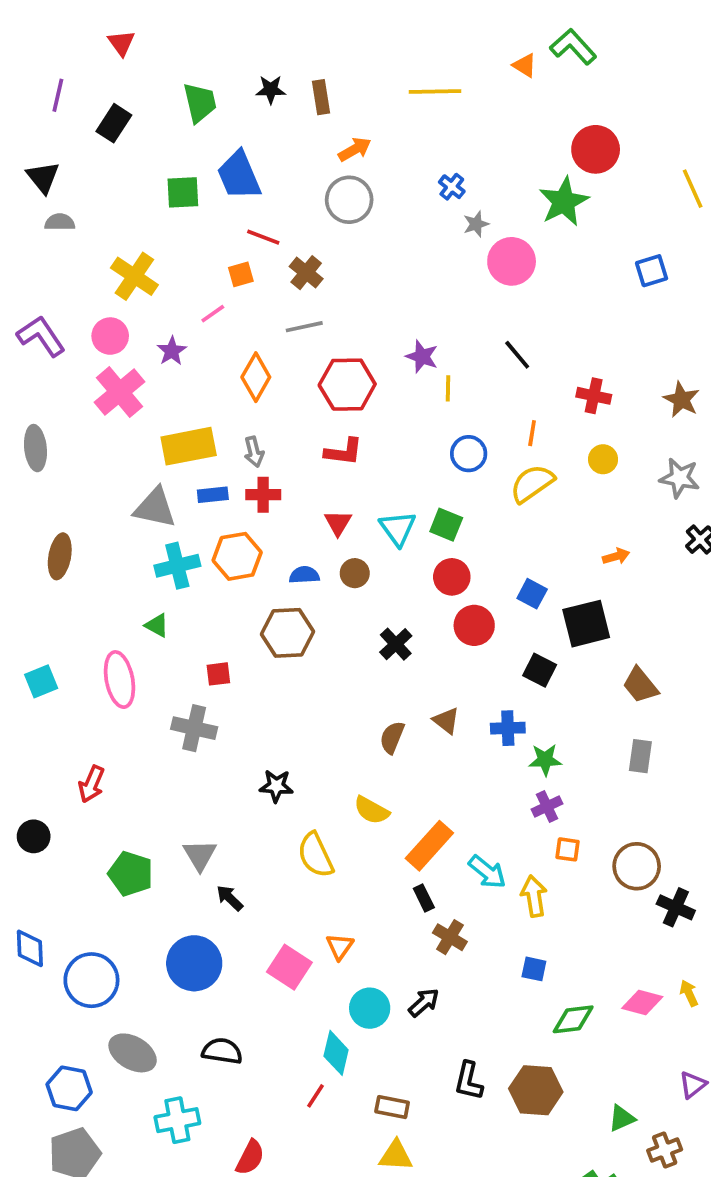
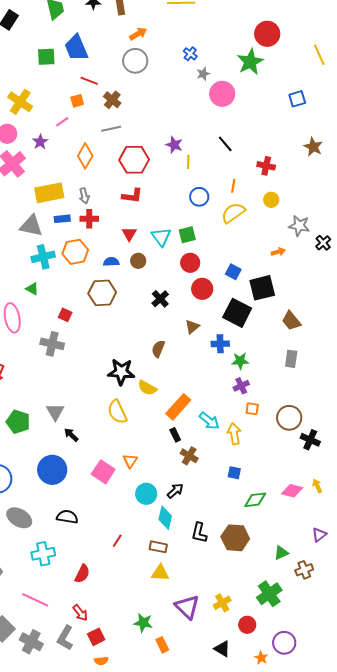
brown star: (681, 400) -> (313, 147), moved
gray star: (680, 478) -> (299, 226), moved
green square: (446, 525) -> (187, 235), turned -36
black square: (540, 670) -> (237, 313), size x1.6
red square: (218, 674) -> (65, 315), turned 32
brown triangle: (446, 721) -> (192, 327), moved, turned 42
black star: (276, 786) -> (121, 372), moved, size x1.5
cyan diamond: (336, 1053) -> (165, 518), moved

